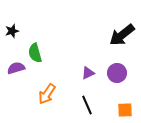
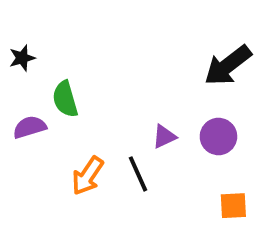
black line: (87, 105) -> (138, 174), moved

